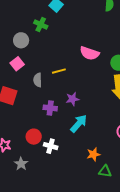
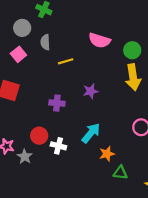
gray semicircle: (38, 80) -> (45, 42), moved
purple star: (72, 99) -> (91, 91), moved
cyan arrow: (79, 123) -> (91, 133), moved
gray star: (21, 164) -> (25, 157), moved

